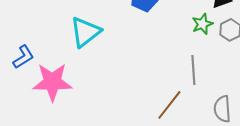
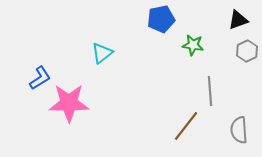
green star: (202, 24) -> (193, 45), moved, turned 30
cyan triangle: (85, 32) -> (102, 53), size x0.7

